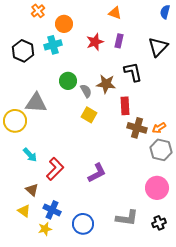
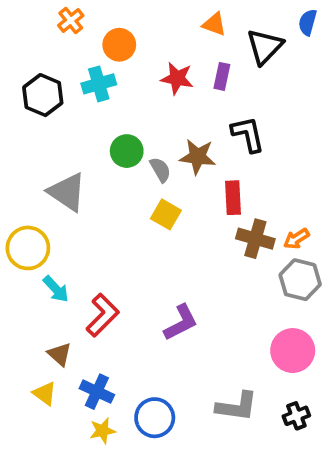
red star: (95, 42) -> (177, 78), turned 30
black triangle: (158, 47) -> (265, 47), moved
gray triangle: (36, 103) -> (67, 192), turned 30
yellow circle: (15, 121) -> (28, 248), moved
yellow star: (45, 229) -> (102, 431), moved

